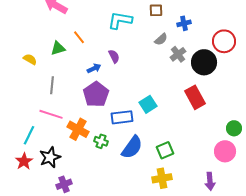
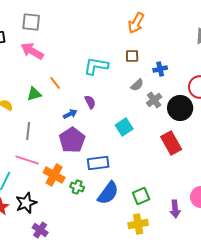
cyan square: (148, 104) -> (124, 127), moved
purple arrow: (210, 181) -> (175, 209), moved
purple cross: (64, 184) -> (40, 230), turned -35

